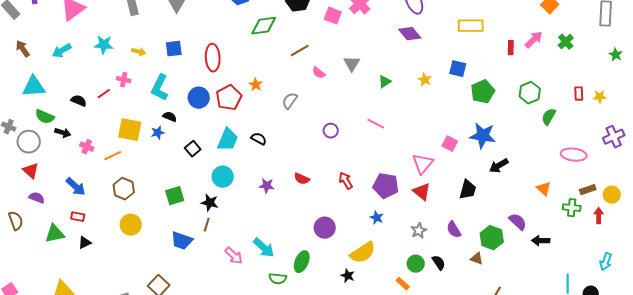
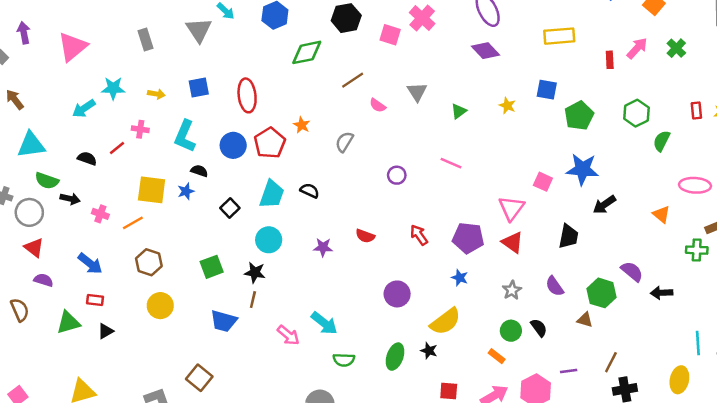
cyan arrow: (62, 51) -> (84, 108), moved
orange triangle: (544, 189) -> (661, 214), moved
green ellipse: (302, 262) -> (395, 357), moved

